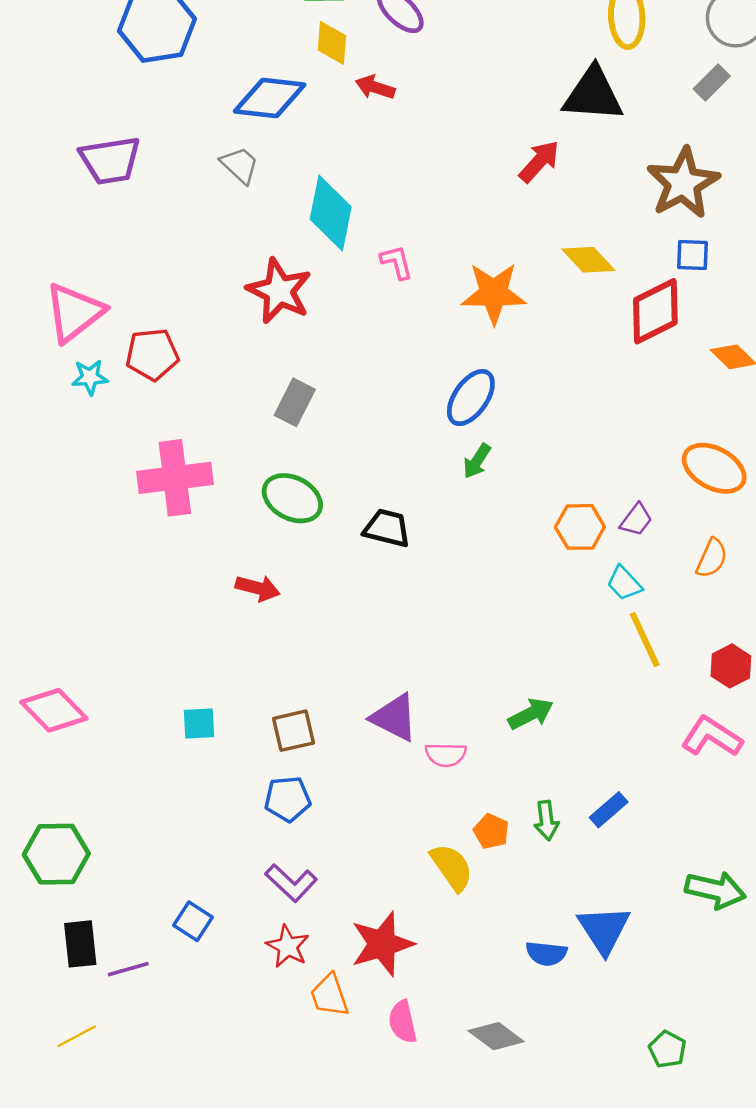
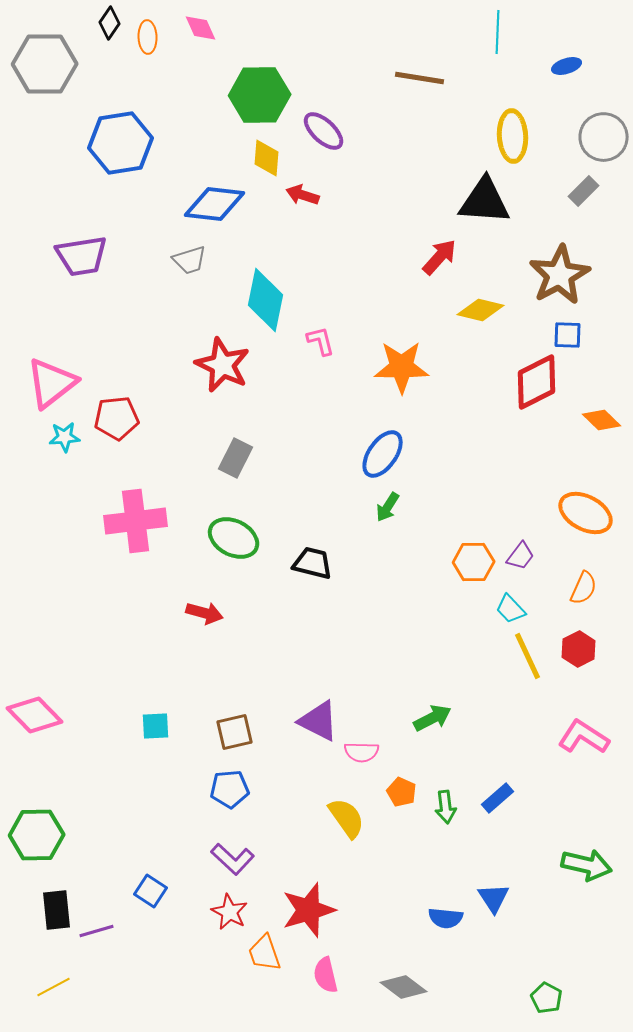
gray trapezoid: (240, 165) -> (190, 260), turned 120
yellow diamond: (588, 260) -> (481, 310), moved, turned -33
red hexagon: (731, 666) -> (579, 649), moved
orange pentagon: (491, 831) -> (402, 792), moved
yellow semicircle: (452, 867) -> (347, 818), moved
blue triangle: (604, 930) -> (494, 898), size x0.7

